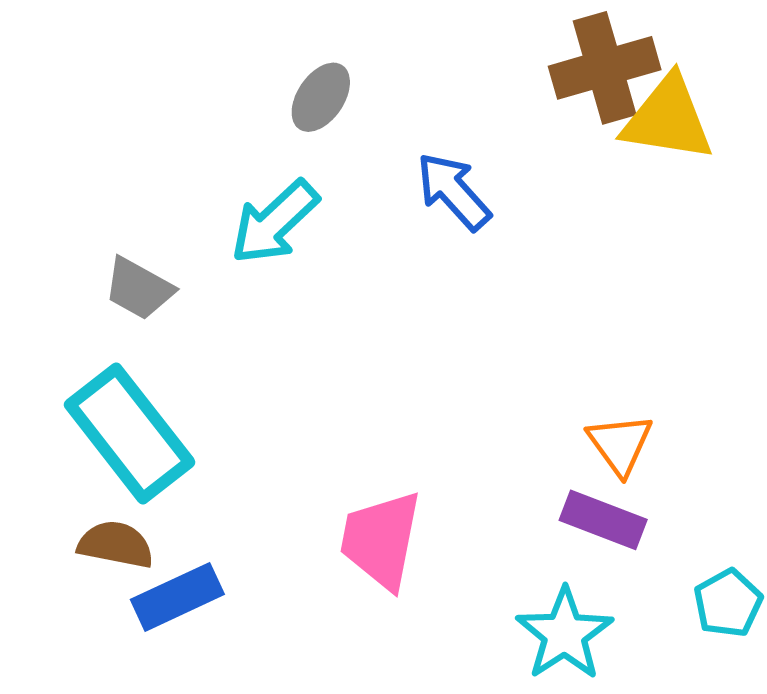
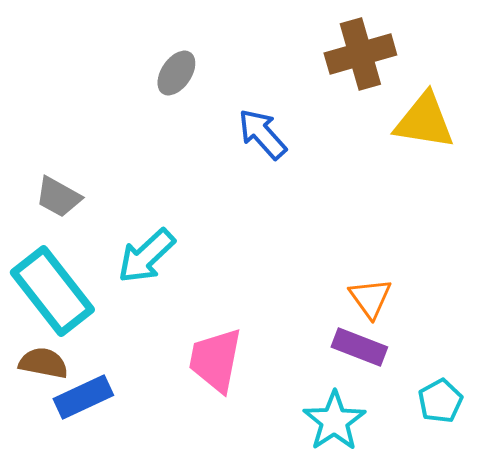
yellow triangle: (668, 119) -> (424, 121), moved
cyan arrow: (275, 222) -> (146, 256), moved

